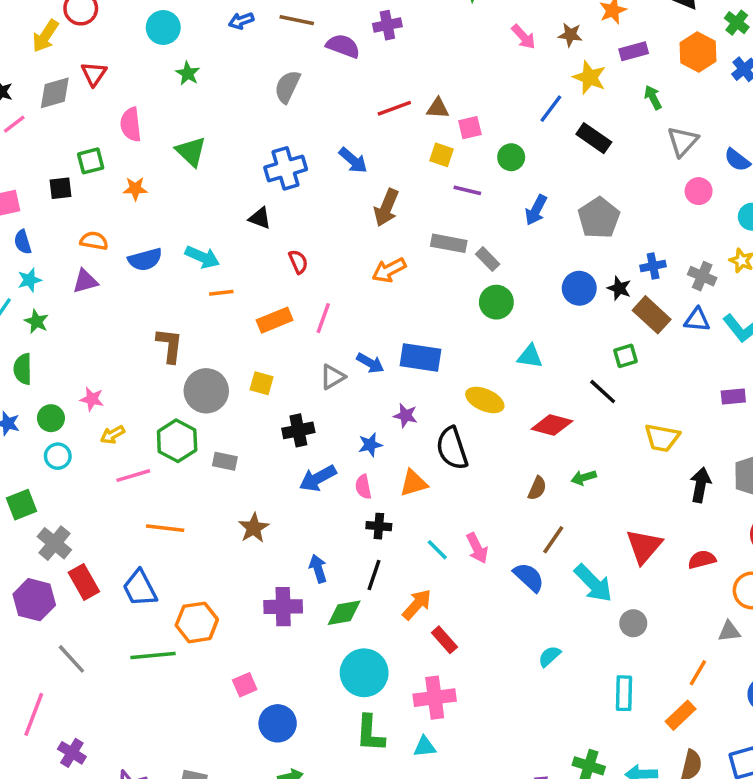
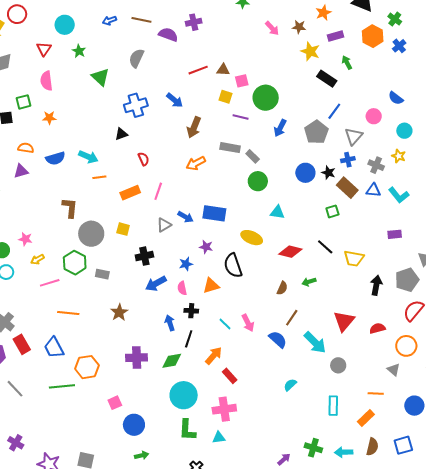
red triangle: (94, 74) -> (44, 49), moved
blue line: (551, 109) -> (334, 111), moved
black rectangle: (594, 138) -> (327, 79), moved
gray triangle: (683, 141) -> (354, 136), moved
green triangle: (191, 152) -> (100, 77), moved
green circle: (511, 157) -> (266, 98), size x1.6
black triangle: (260, 218) -> (121, 134), turned -40
black line: (603, 392) -> (325, 247), moved
blue arrow: (318, 569) -> (170, 323), moved
gray triangle: (729, 631) -> (394, 370), turned 48
orange line: (698, 673) -> (376, 393), turned 63

